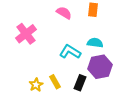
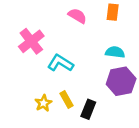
cyan L-shape: (70, 52) -> (60, 63), moved
black rectangle: (80, 83) -> (88, 109), moved

